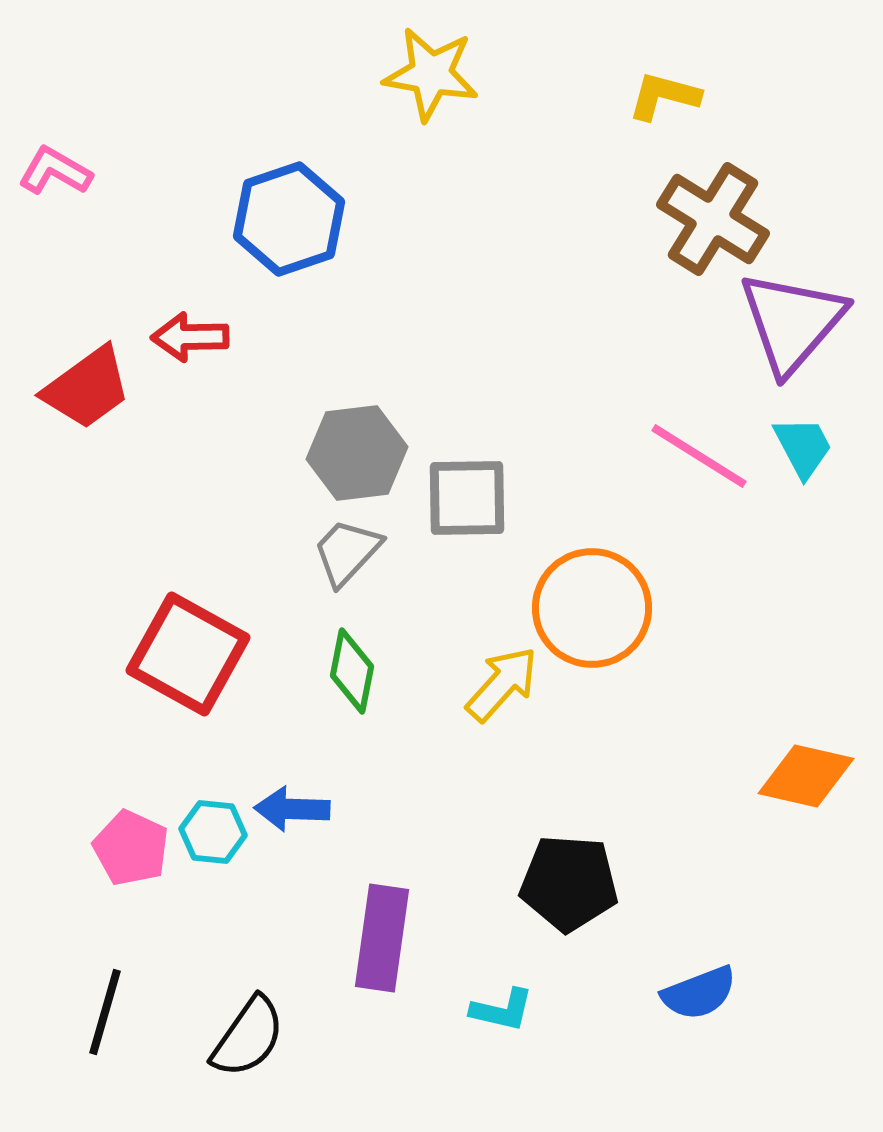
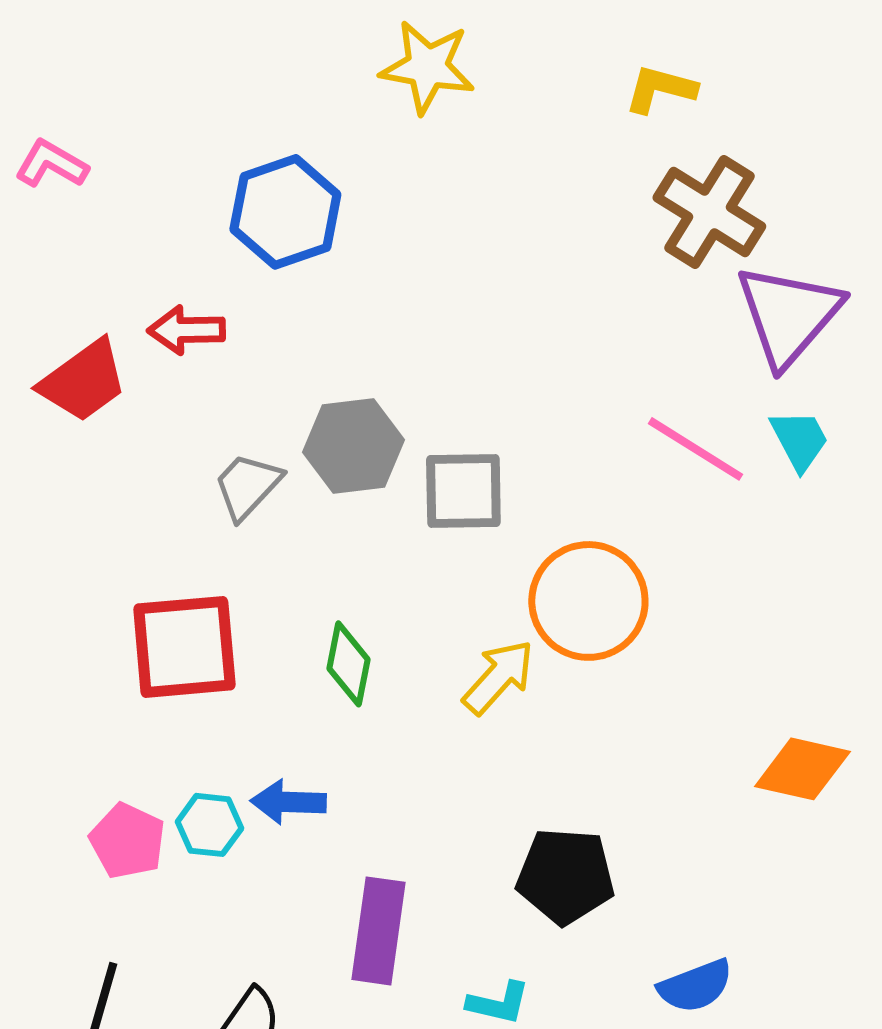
gray trapezoid: (347, 552) -> (247, 486), moved
red square: (188, 654) -> (184, 647), turned -34

